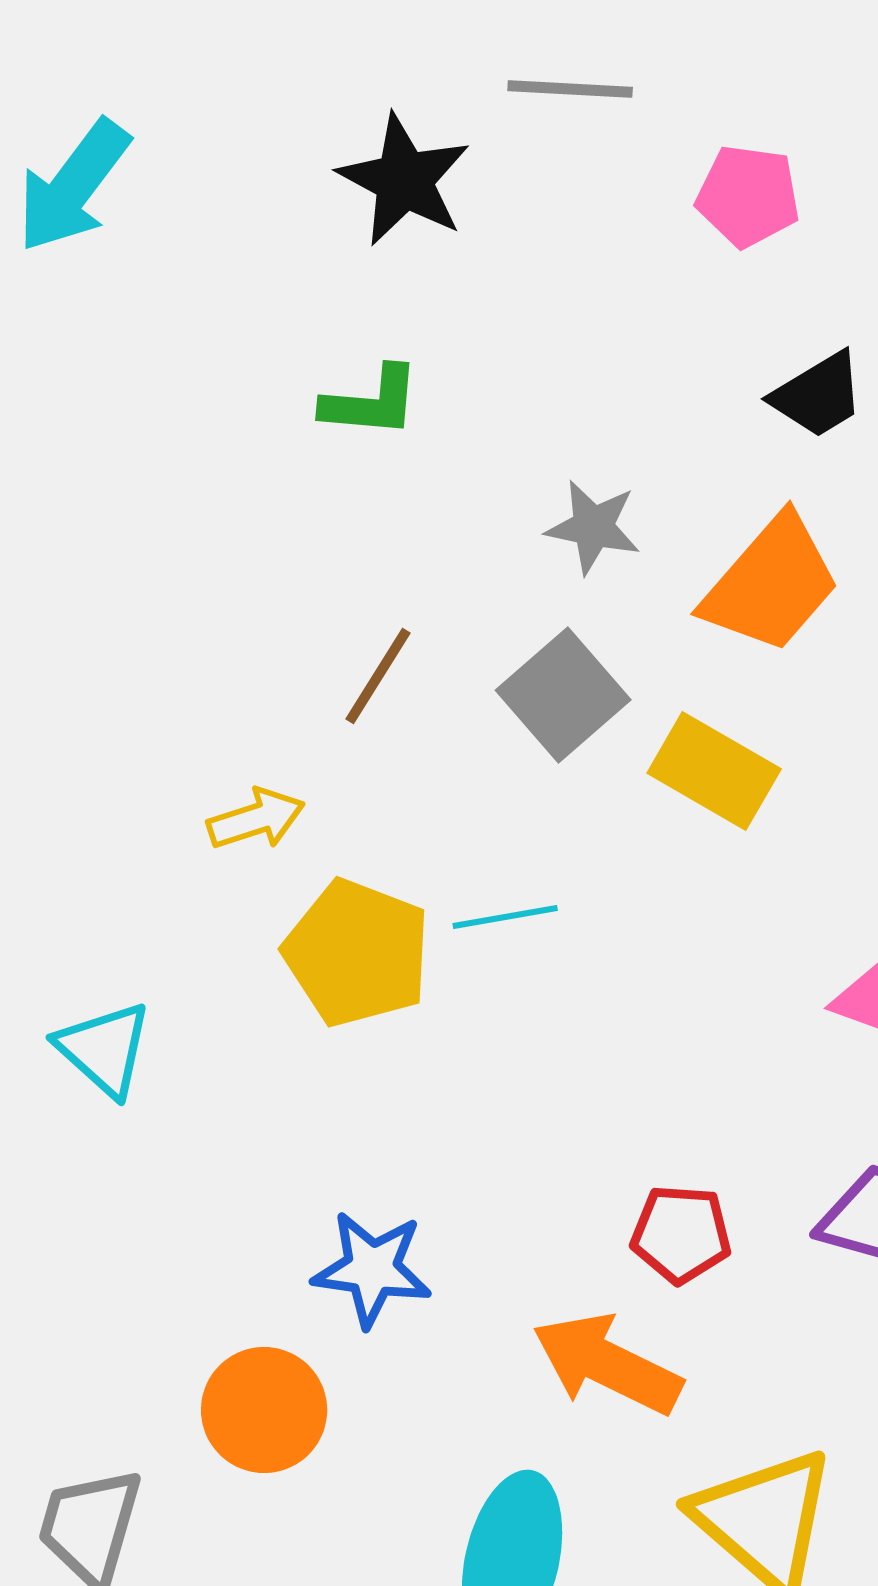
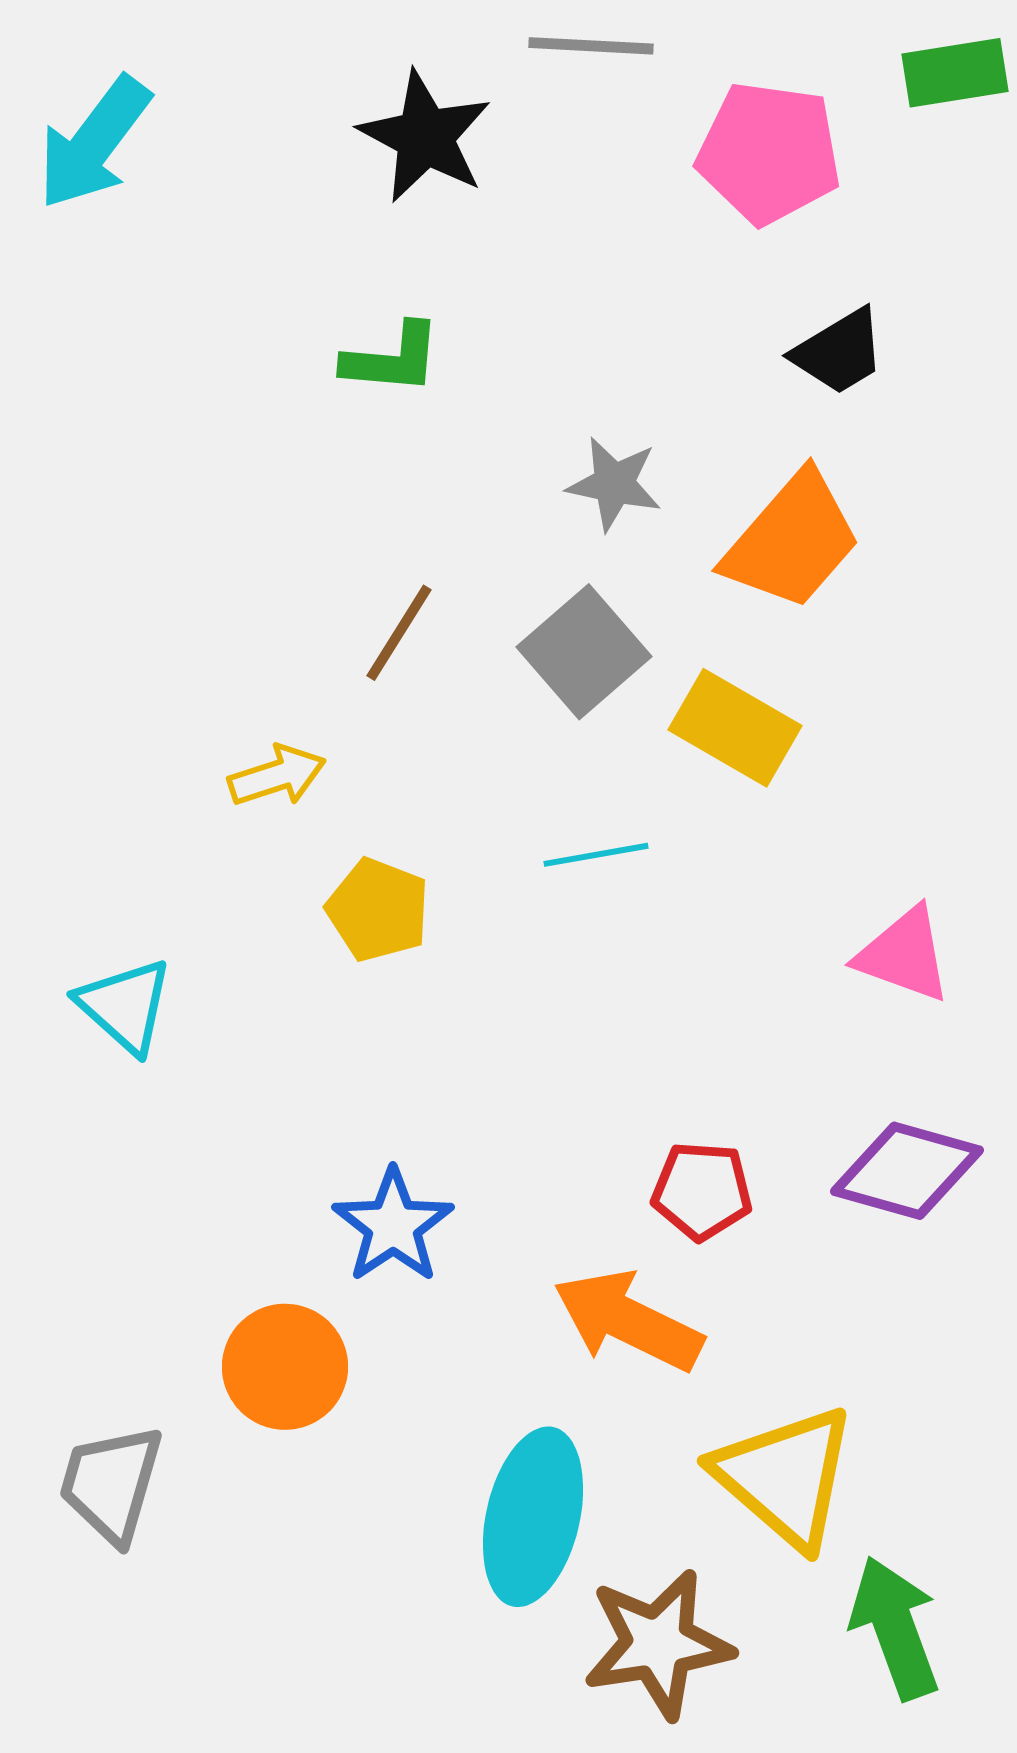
pink pentagon: (748, 196) -> (769, 153), size x1.4
cyan line: (505, 917) -> (596, 855), moved
yellow pentagon: (357, 953) -> (378, 910), size x0.7
blue star: (372, 1269) -> (393, 1226), turned 30

